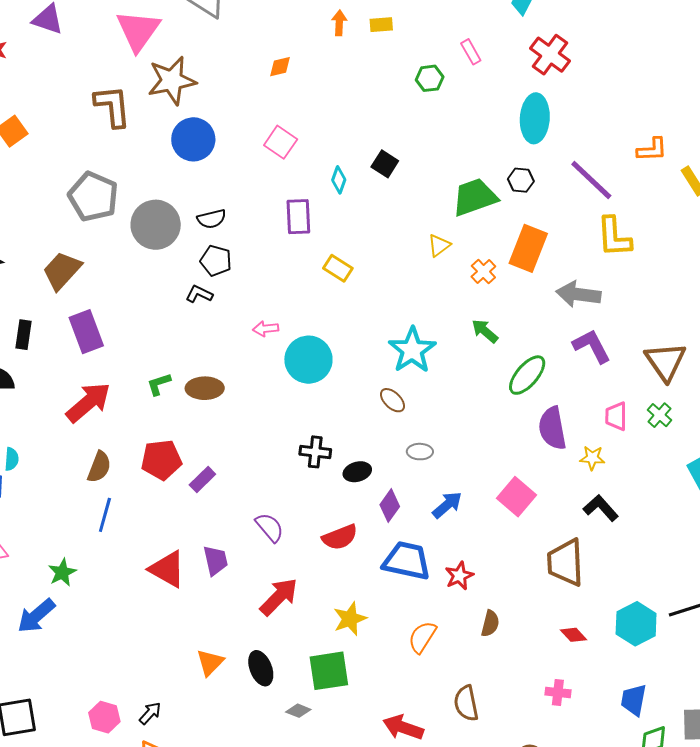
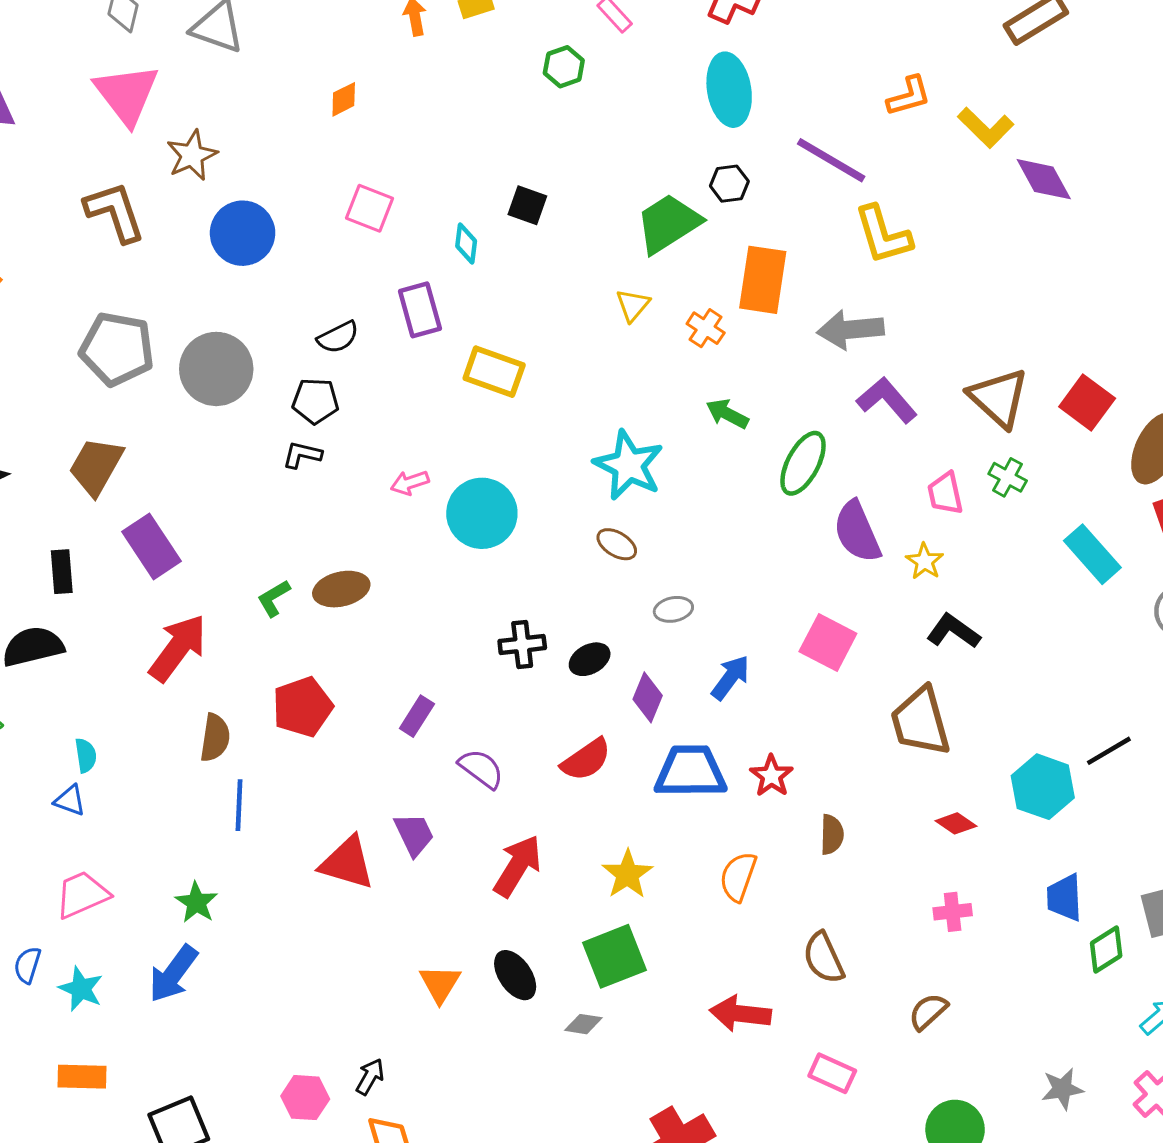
brown star: (172, 81) -> (192, 155), size x0.7
black semicircle: (212, 219) -> (338, 337), moved
yellow rectangle: (338, 268) -> (494, 372), size x1.4
yellow star: (592, 458) -> (925, 561), turned -30
purple rectangle: (202, 480) -> (417, 716), moved

